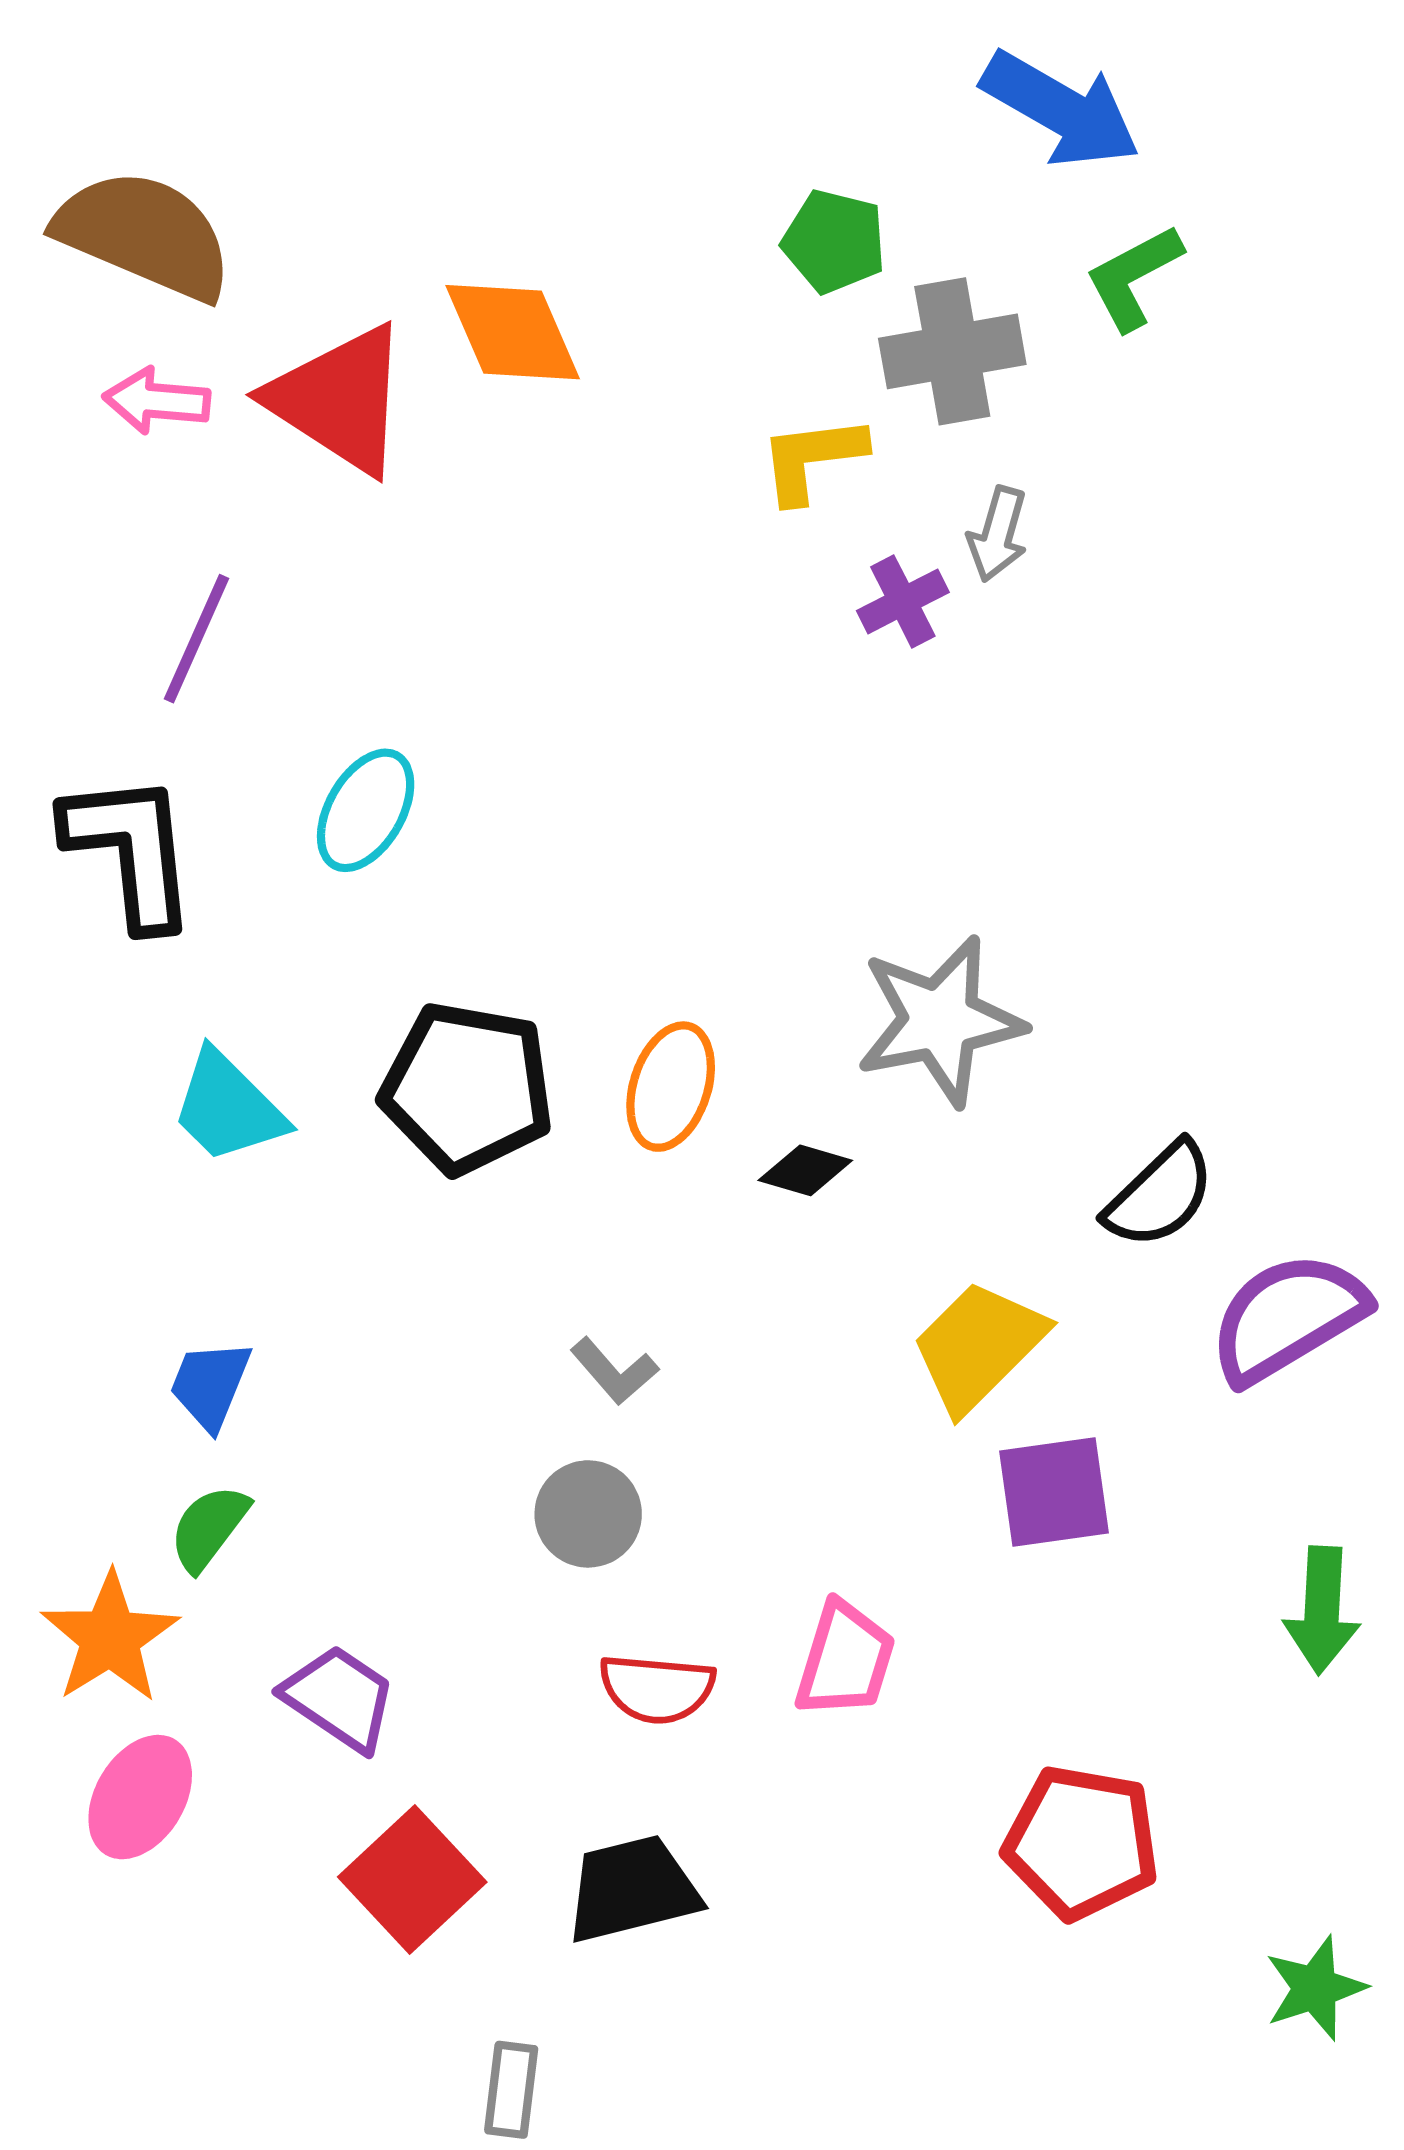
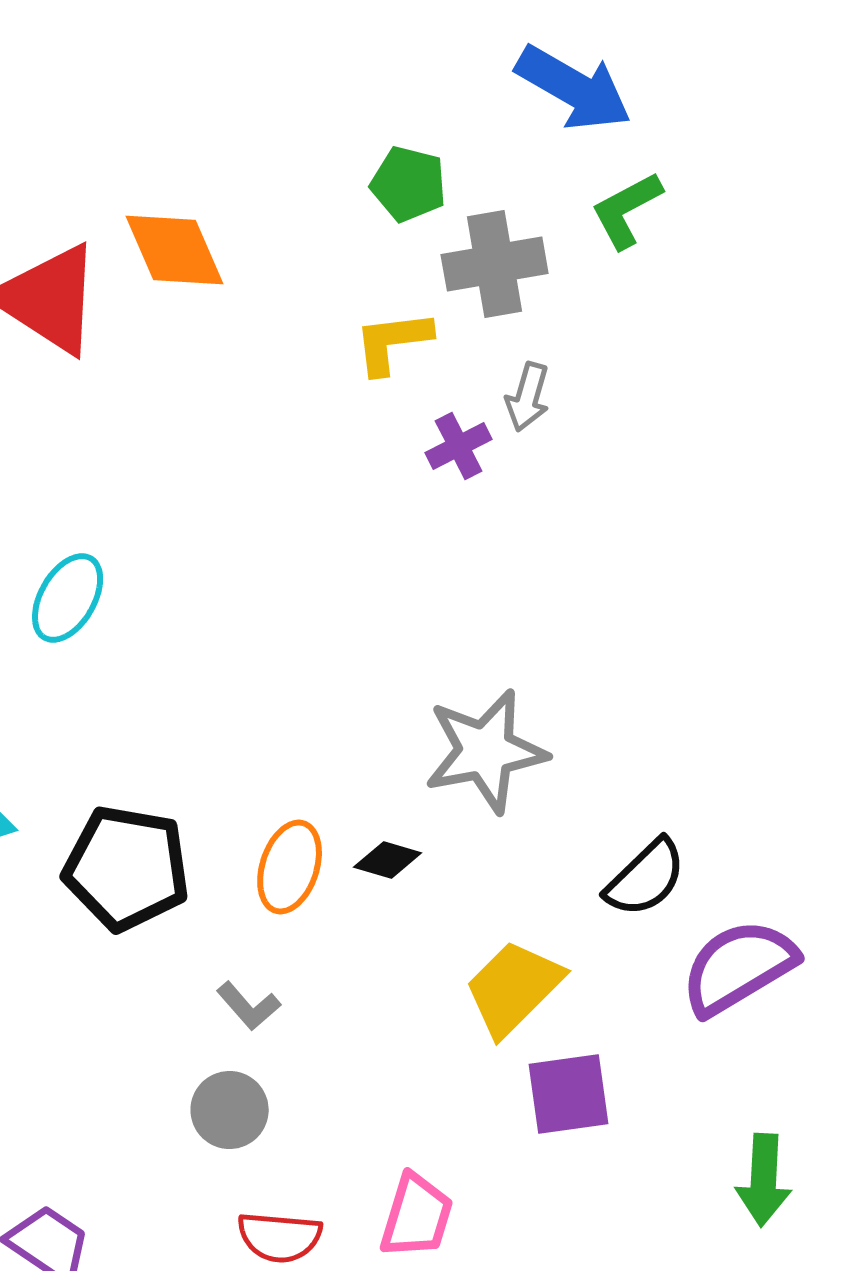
orange ellipse: (671, 1087) -> (290, 867), moved
black pentagon: (467, 1088) -> (127, 868), moved

